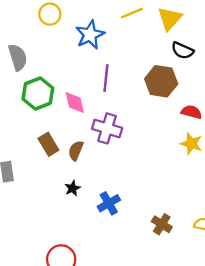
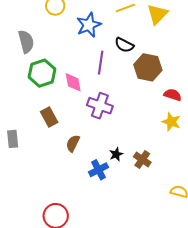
black semicircle: (182, 51) -> (124, 45), moved
brown semicircle: (76, 151) -> (73, 143), moved
black star: (73, 188) -> (116, 154), moved
brown cross: (162, 224) -> (142, 160), moved

